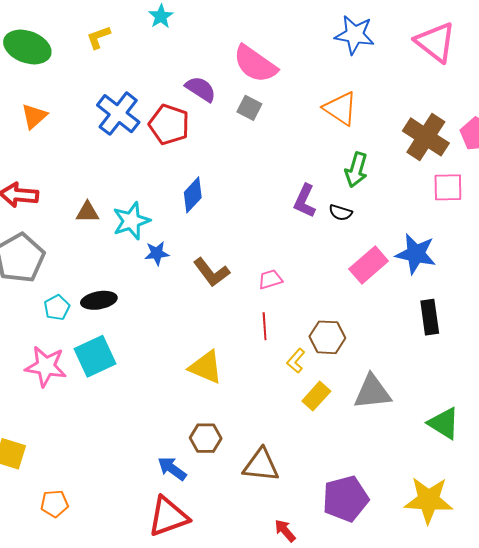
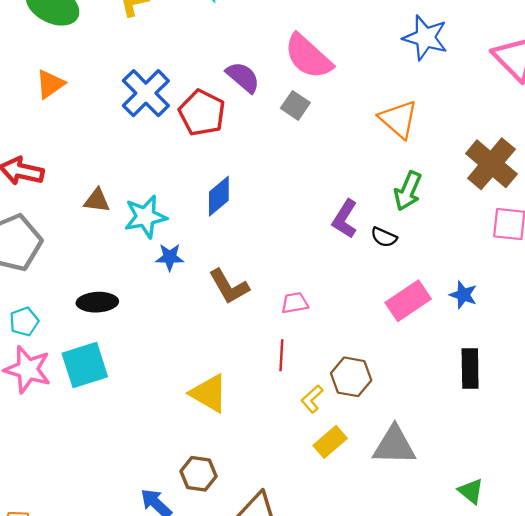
blue star: (416, 254) -> (463, 295), size x0.6
cyan pentagon: (57, 308) -> (24, 322), moved
green triangle: (444, 423) -> (471, 491), size x0.7

